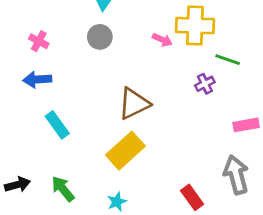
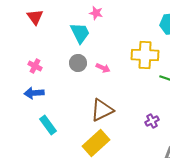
pink arrow: (162, 40) -> (103, 68), moved
purple cross: (205, 84) -> (152, 121), moved

